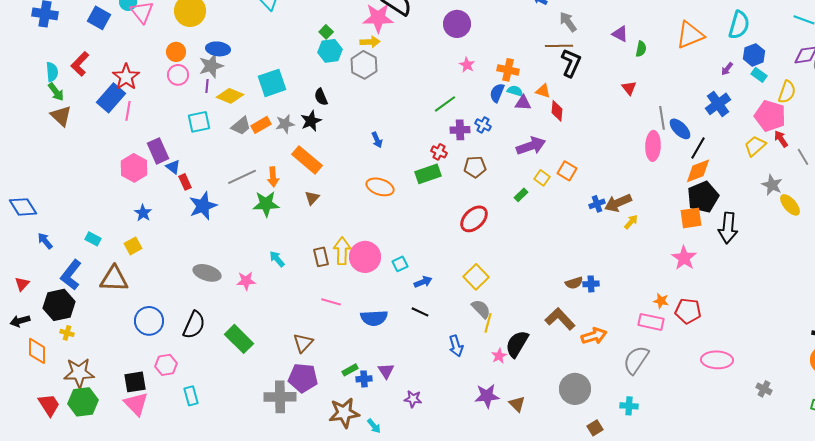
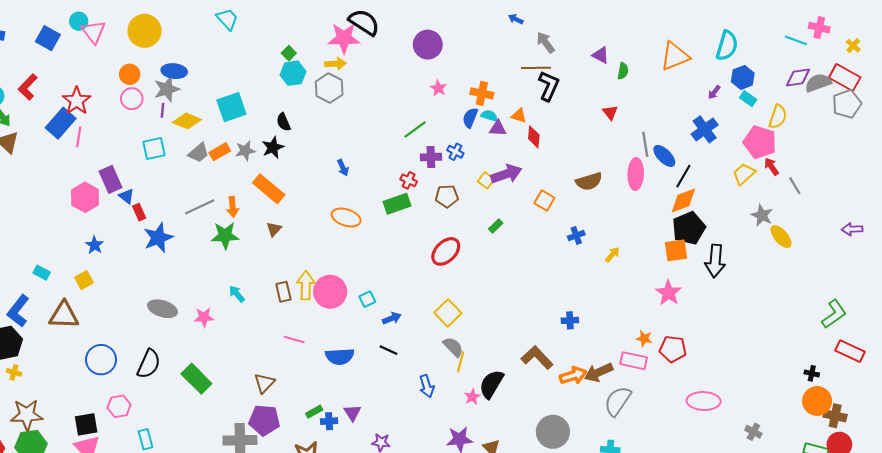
yellow square: (542, 178) -> (486, 180), moved
brown arrow: (618, 203) -> (599, 372), moved
brown semicircle: (574, 283) -> (589, 181), moved, size x1.4

